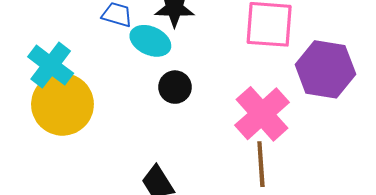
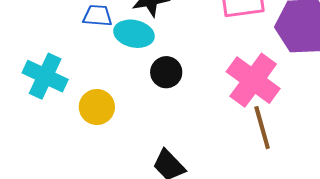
yellow circle: (62, 104) -> (97, 107), moved, size x0.6

